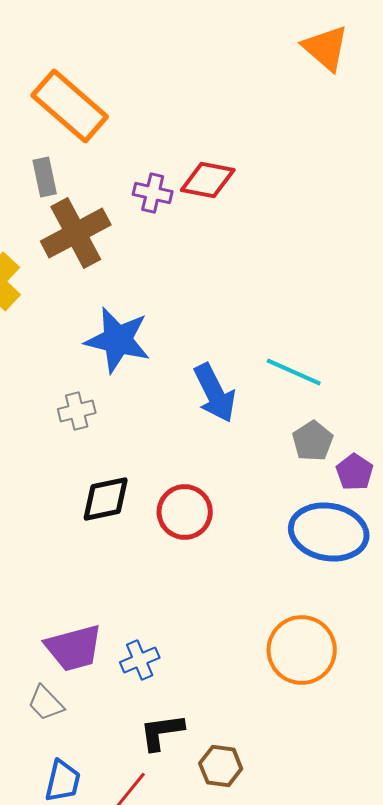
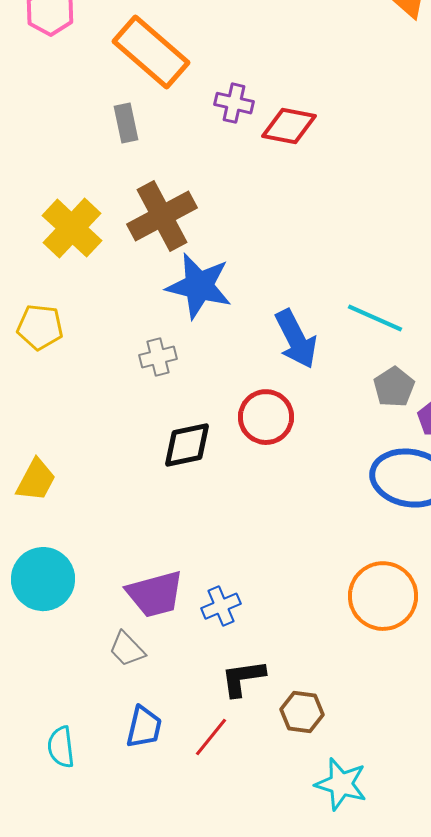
purple cross: (153, 193) -> (234, 103), moved
brown cross: (76, 233) -> (162, 216), moved
red circle: (185, 512) -> (266, 417), moved

